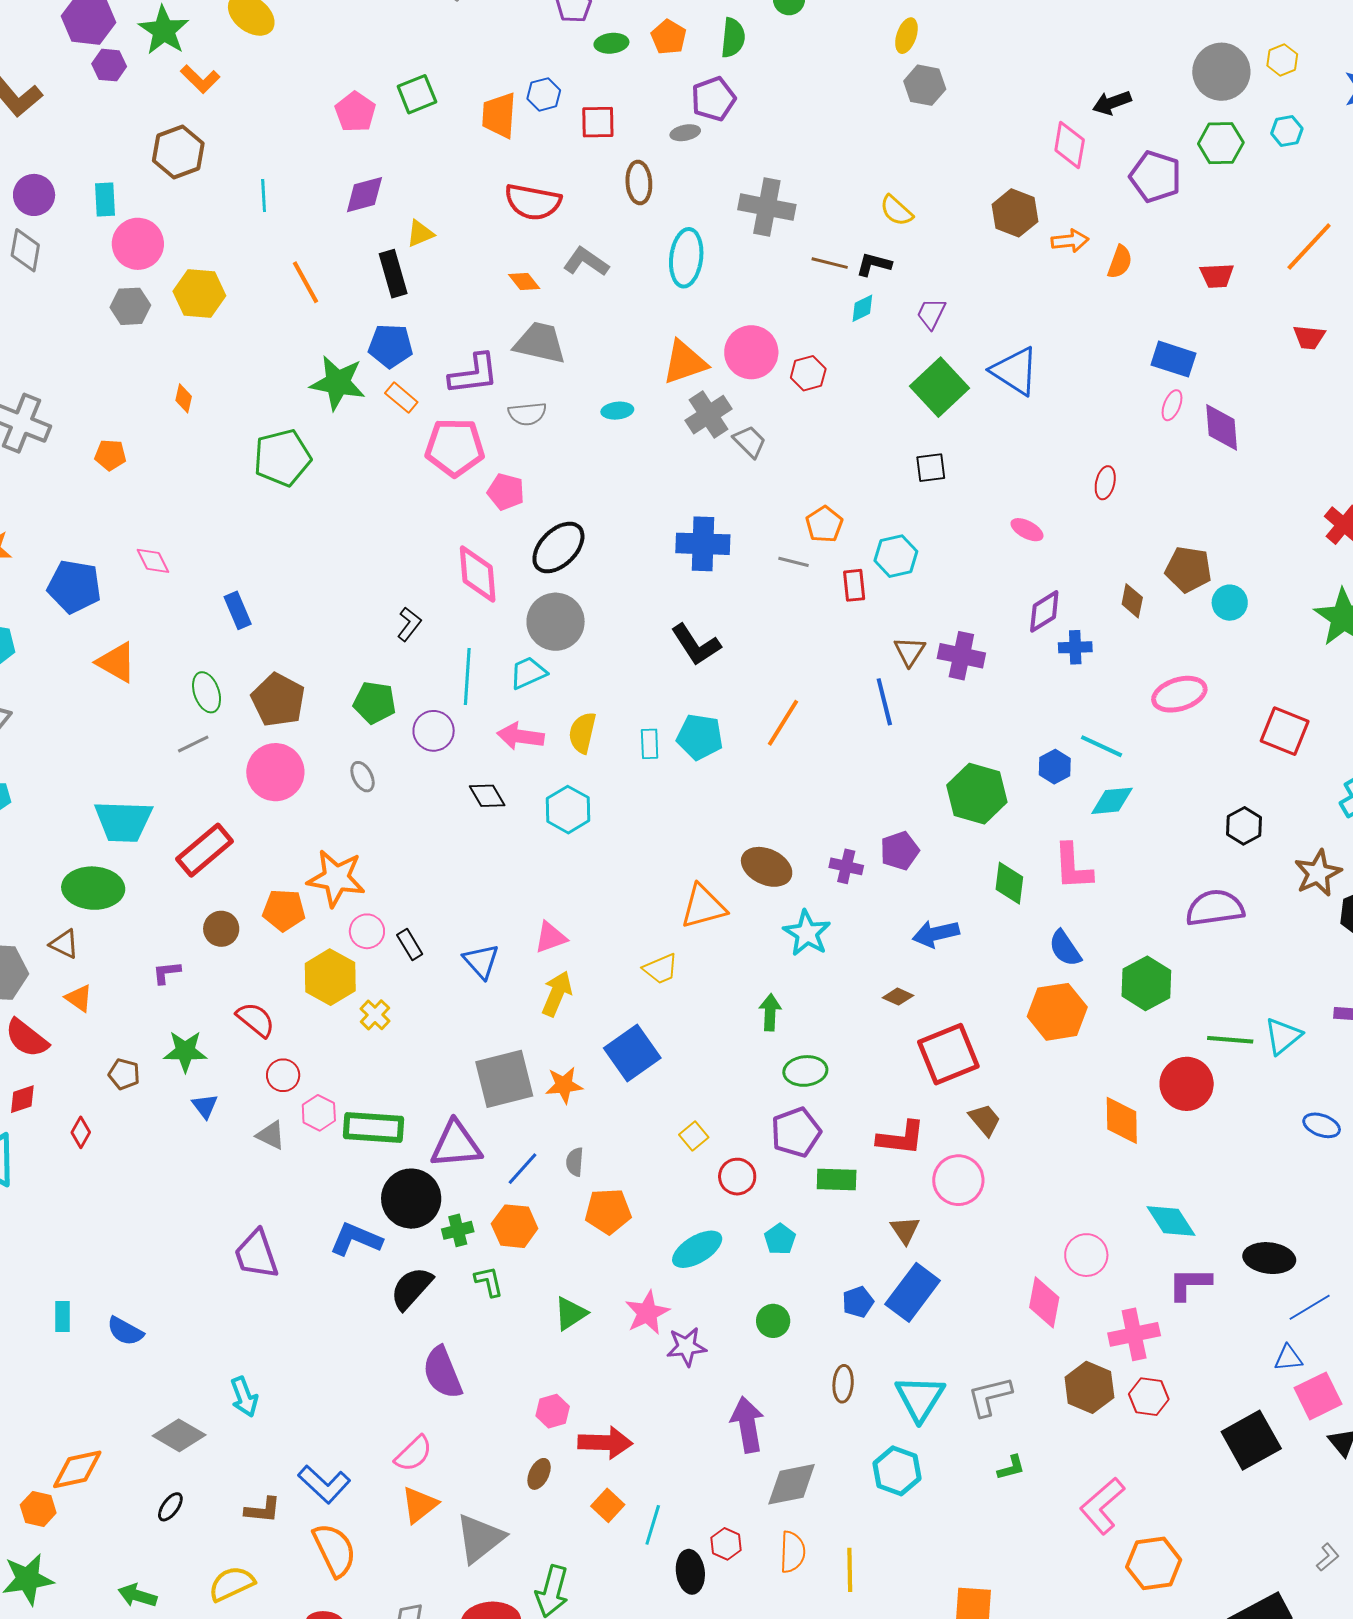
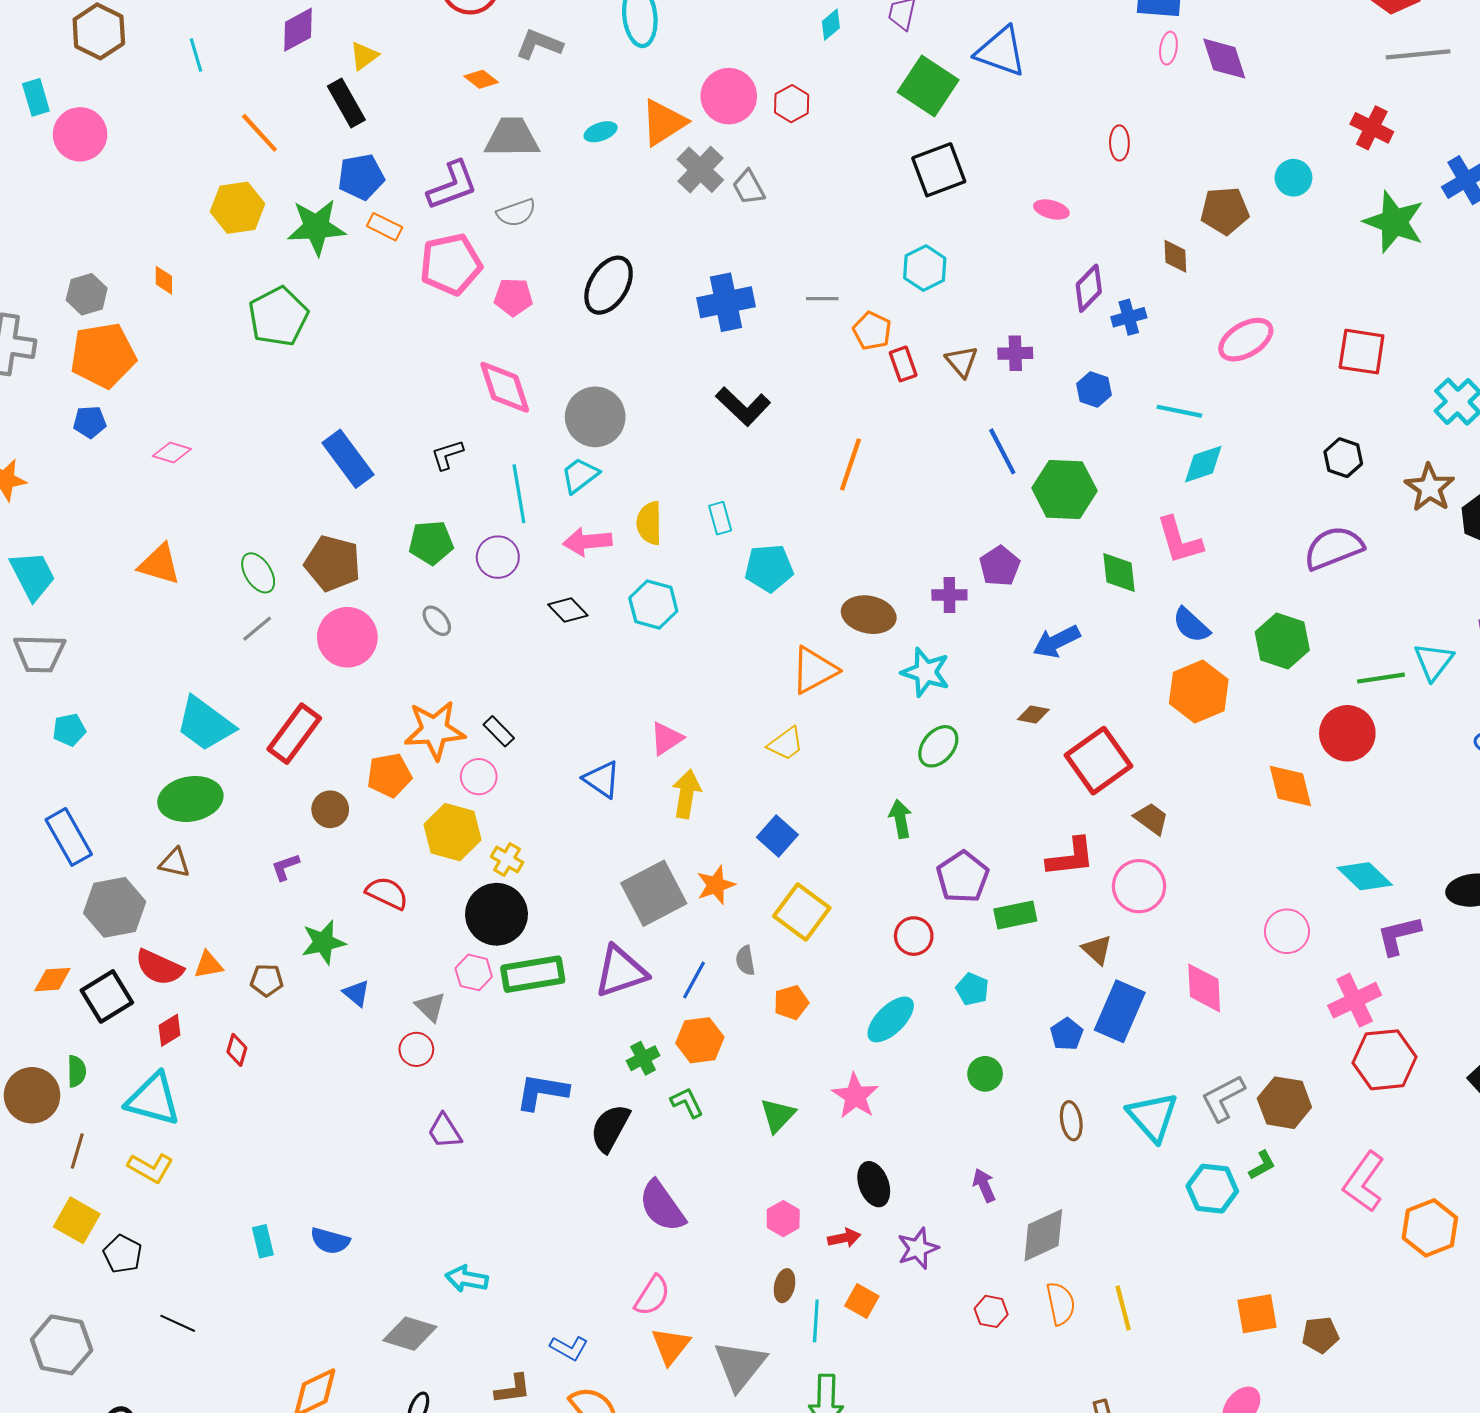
yellow hexagon: (199, 294) -> (238, 208), moved
gray hexagon: (130, 306) -> (87, 294), moved
cyan ellipse: (617, 411) -> (601, 132), moved
gray trapezoid: (750, 442) -> (749, 187), turned -150
orange pentagon: (110, 455) -> (103, 355), size x2.0
black square: (931, 468) -> (939, 170), size x1.6
orange pentagon: (824, 524) -> (872, 331), moved
black ellipse: (558, 548) -> (609, 285), moved
pink diamond: (153, 561) -> (172, 452), turned -33
red rectangle: (854, 585) -> (903, 364), moved
blue pentagon: (74, 587) -> (90, 422), moved, size x0.6
cyan circle: (1230, 603) -> (1293, 178), moved
blue rectangle: (238, 610) -> (348, 459), moved, size x1.5
black L-shape: (409, 624) -> (447, 455), turned -132
purple cross: (961, 656) -> (1015, 353), size x0.7
blue line: (884, 702) -> (1002, 451), moved
cyan pentagon: (700, 737) -> (769, 568), moved
blue hexagon: (1055, 767) -> (1094, 389), moved
cyan trapezoid: (123, 821) -> (205, 724), turned 48
black rectangle: (410, 945) -> (499, 731), moved
orange triangle: (79, 998) -> (208, 965), moved, turned -32
green arrow: (770, 1012) -> (900, 819), moved
blue square: (632, 1053) -> (777, 836), size x0.7
green ellipse: (805, 1071) -> (938, 746), moved, turned -30
red circle: (283, 1075) -> (416, 1049), moved
gray triangle: (271, 1135) -> (430, 1007), turned 32
yellow square: (694, 1136) -> (802, 912), moved, size x1.8
black circle: (411, 1199) -> (496, 914), moved
orange pentagon: (608, 1211) -> (791, 1002), size x0.7
purple trapezoid: (256, 1254) -> (445, 1131), size x0.7
pink diamond: (1044, 1302) -> (1204, 988), moved
purple star: (686, 1347) -> (918, 1248), moved
brown hexagon: (1089, 1387) -> (1284, 1103), moved
cyan arrow: (244, 1397) -> (467, 1279), turned 135
red hexagon: (1149, 1397) -> (1385, 1060), size x1.5
purple arrow: (747, 1425) -> (984, 1185), size x0.6
red arrow: (605, 1443) -> (844, 1238), size x0.6
cyan hexagon: (897, 1471) -> (1212, 1189), moved
blue L-shape: (324, 1484) -> (569, 1348), size x0.7
cyan line: (653, 1525) -> (816, 1321), moved
black ellipse: (690, 1572) -> (874, 1184), moved

